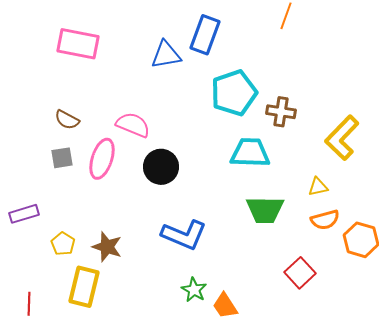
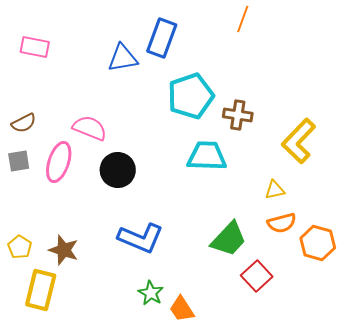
pink rectangle: (78, 44) -> (35, 47), size x0.7
brown semicircle: (67, 120) -> (24, 123), turned -55
green trapezoid: (265, 210) -> (229, 239), moved, turned -48

